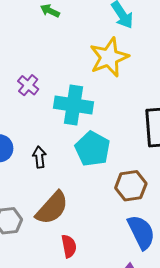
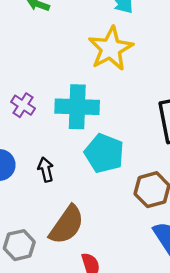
purple cross: (28, 85) -> (23, 105), moved

